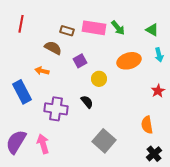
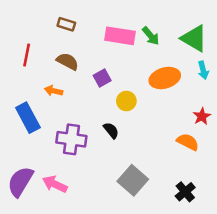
red line: (21, 24) -> (27, 55), moved
green triangle: (152, 30) -> (194, 38), size x1.6
brown rectangle: (67, 31) -> (66, 24), moved
orange semicircle: (147, 125) -> (188, 142), moved, turned 126
pink arrow: (43, 144) -> (55, 184), turned -48
black cross: (154, 154) -> (185, 192), moved

